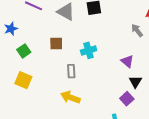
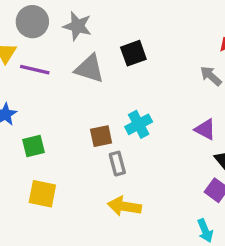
brown square: (56, 44) -> (101, 136), moved
green square: (24, 51) -> (33, 146), turned 32

